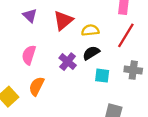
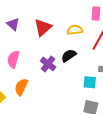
yellow semicircle: (90, 30) -> (75, 30), moved
cyan square: (102, 76) -> (90, 82), moved

